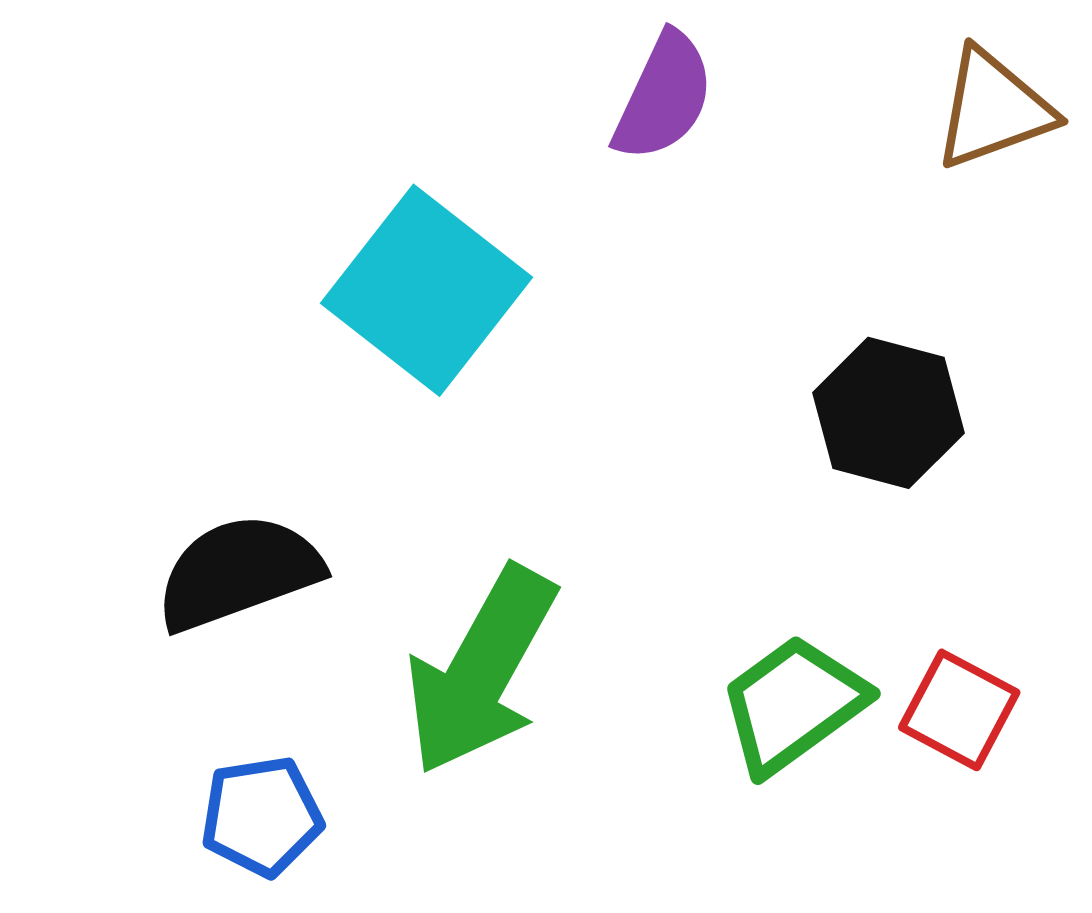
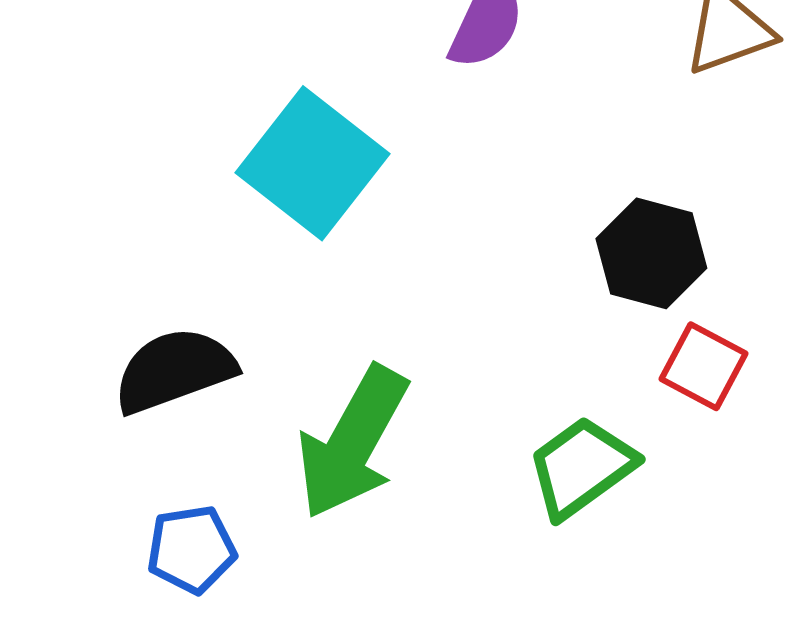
red square: (959, 710) -> (703, 366), moved

